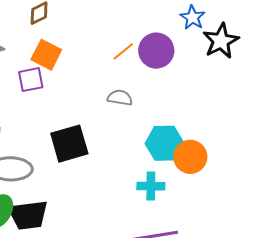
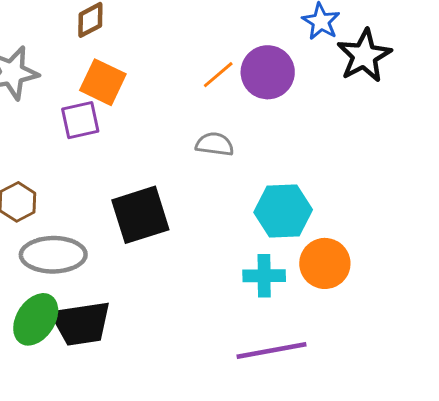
orange circle: (190, 157) -> (325, 263), moved

